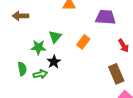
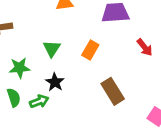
green star: (38, 47) -> (20, 68), moved
brown rectangle: (116, 74) -> (113, 91), moved

